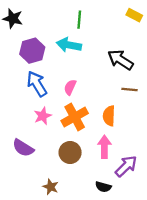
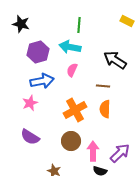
blue arrow: (37, 84) -> (42, 81), turned 110
pink semicircle: (70, 87) -> (72, 70), moved
brown line: (130, 90) -> (103, 86), moved
pink star: (43, 116) -> (30, 103), moved
pink arrow: (104, 147) -> (93, 151), moved

